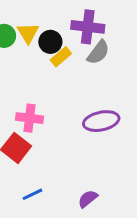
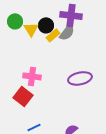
yellow triangle: (28, 33) -> (31, 29), moved
gray semicircle: (98, 52) -> (67, 32), moved

